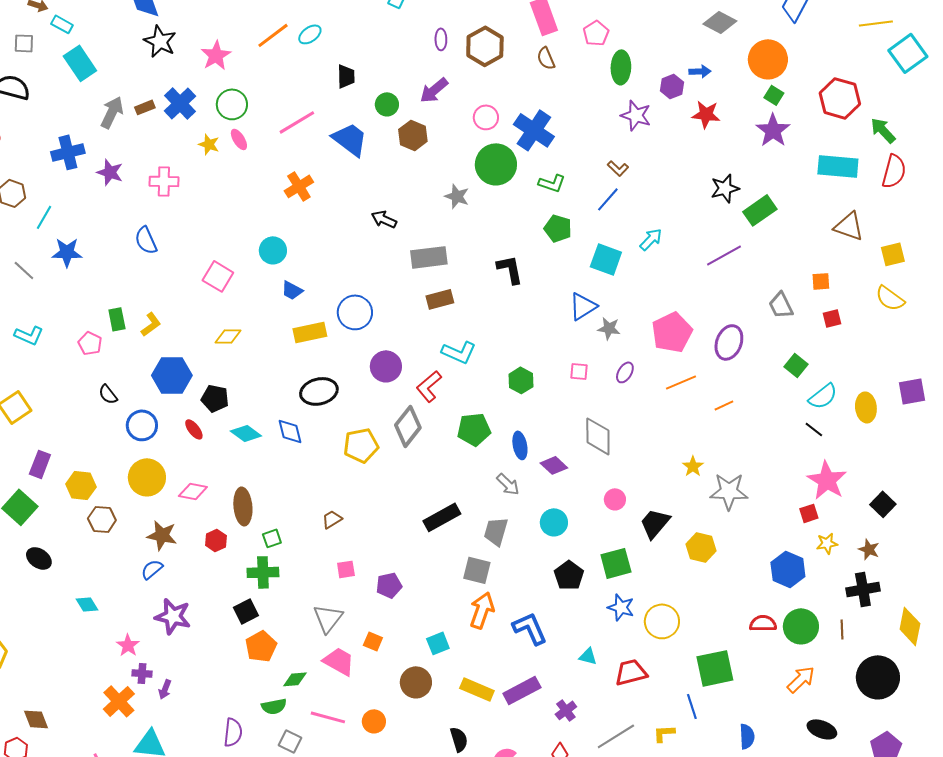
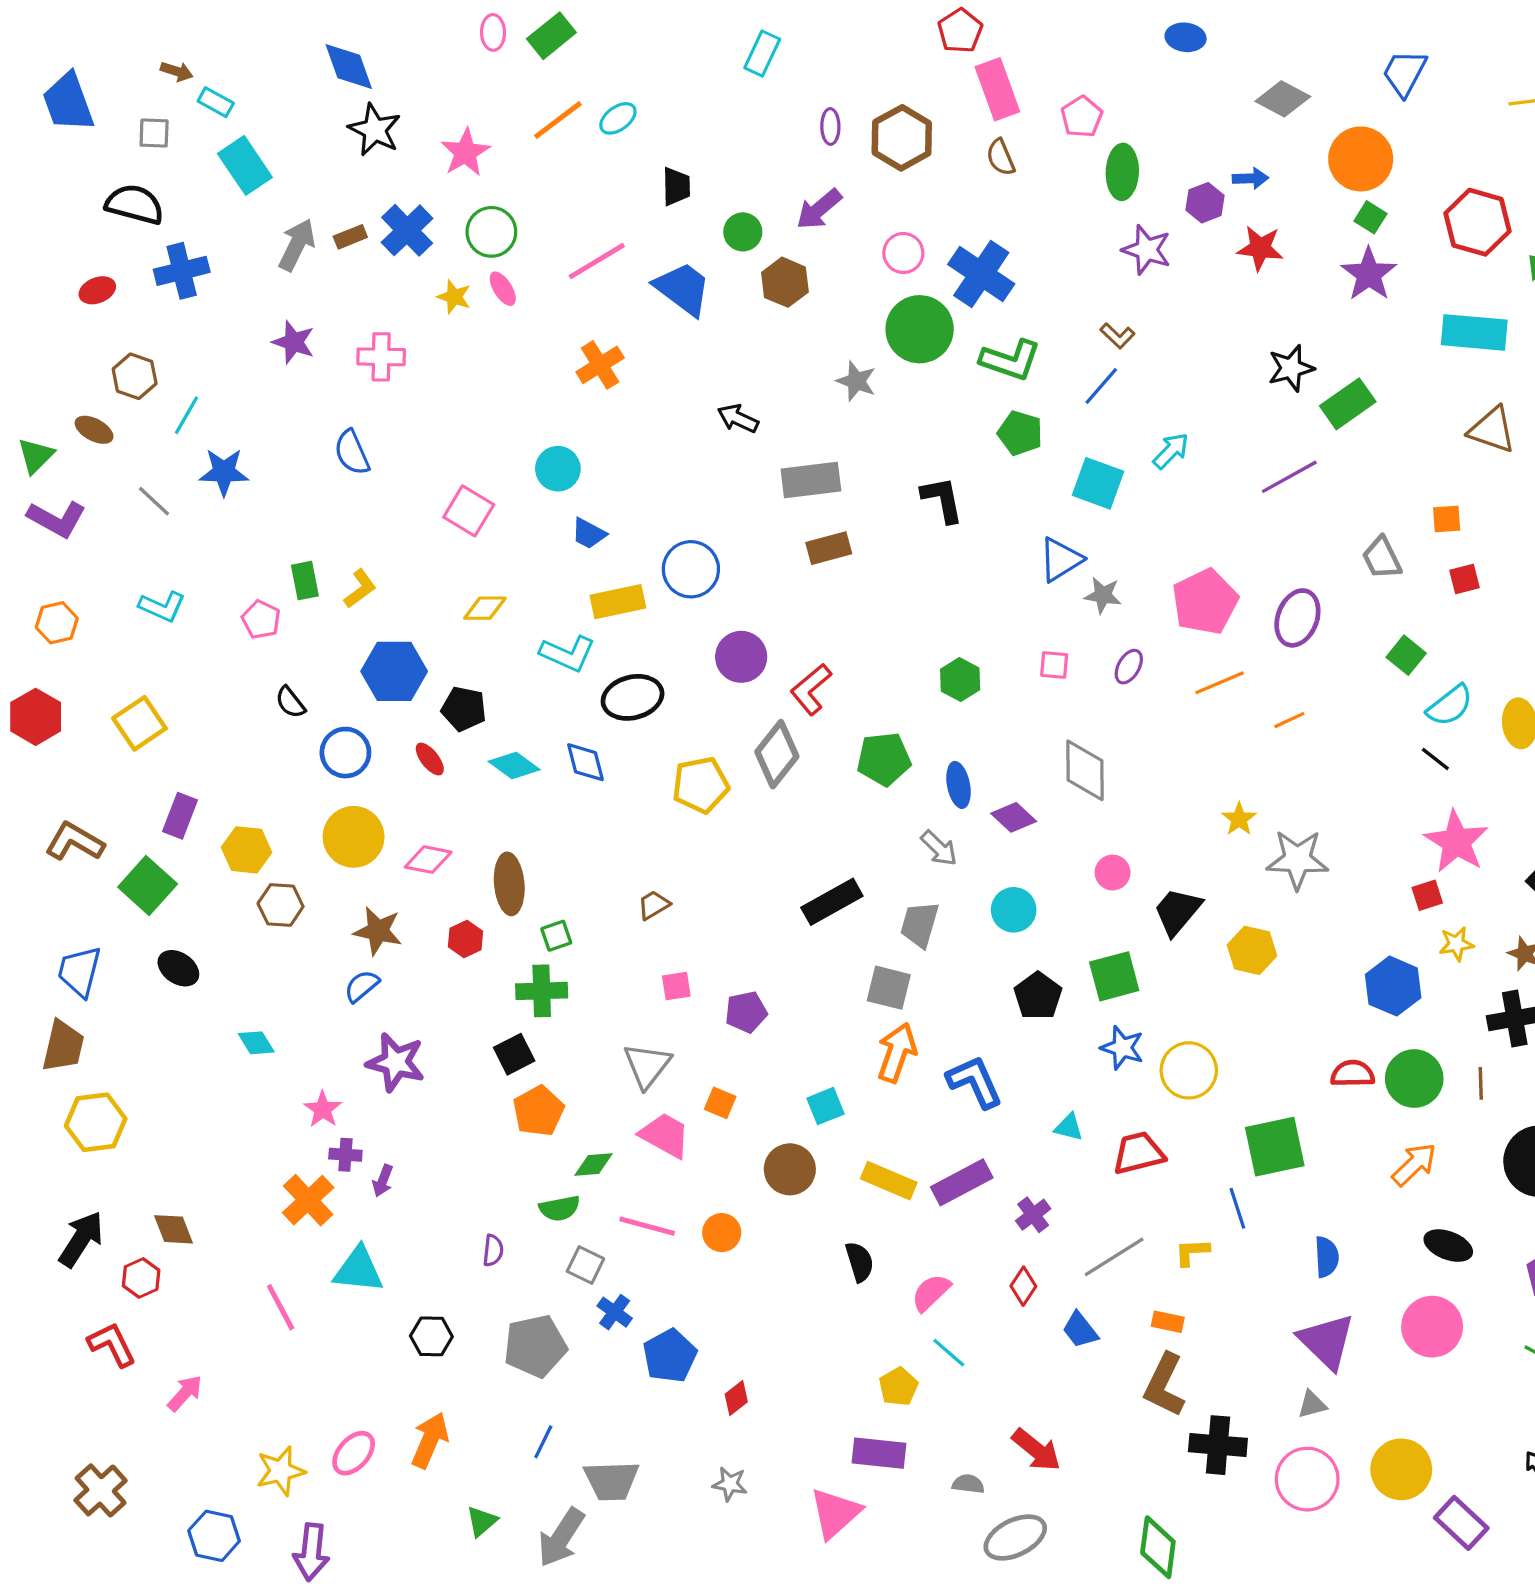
blue cross: (68, 152) -> (182, 271), moved
green L-shape: (552, 183) -> (1010, 360), size x1.4
cyan L-shape: (459, 352) -> (568, 654), moved
purple semicircle: (233, 732) -> (493, 1250), size x0.7

